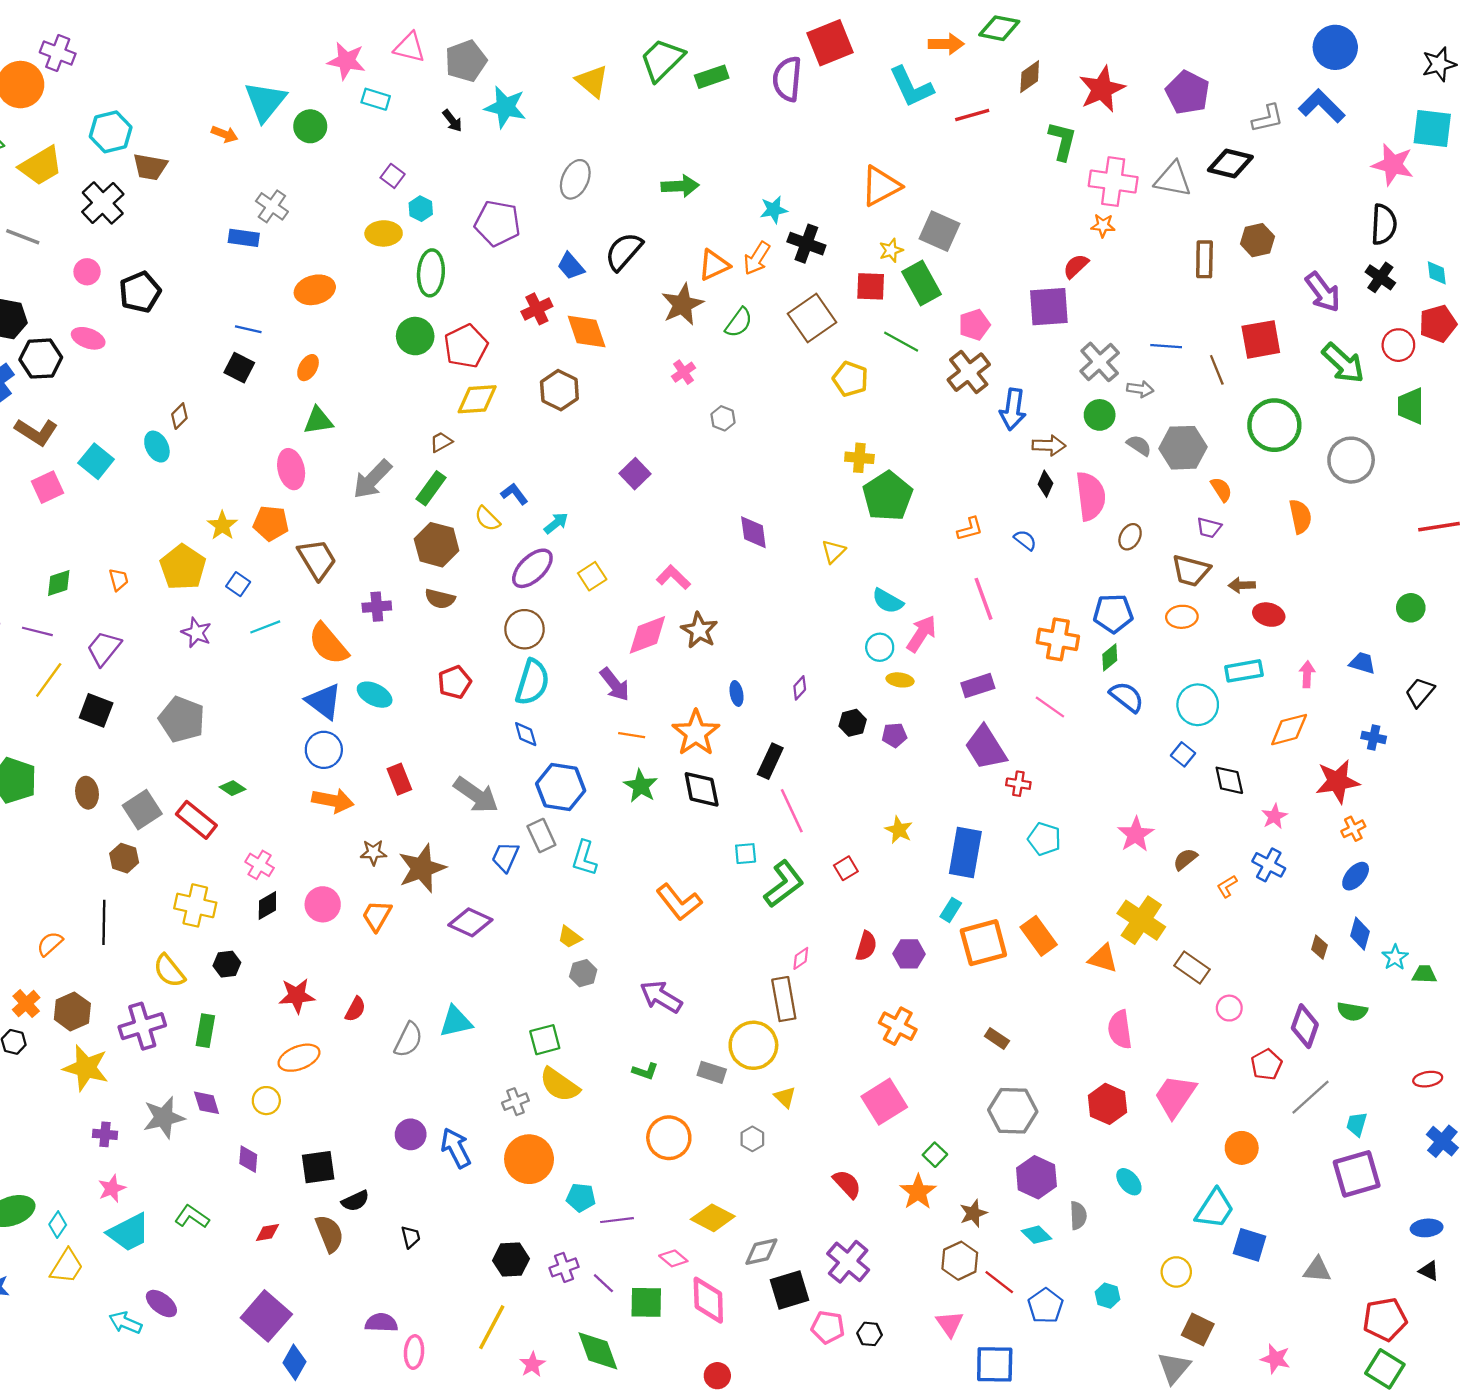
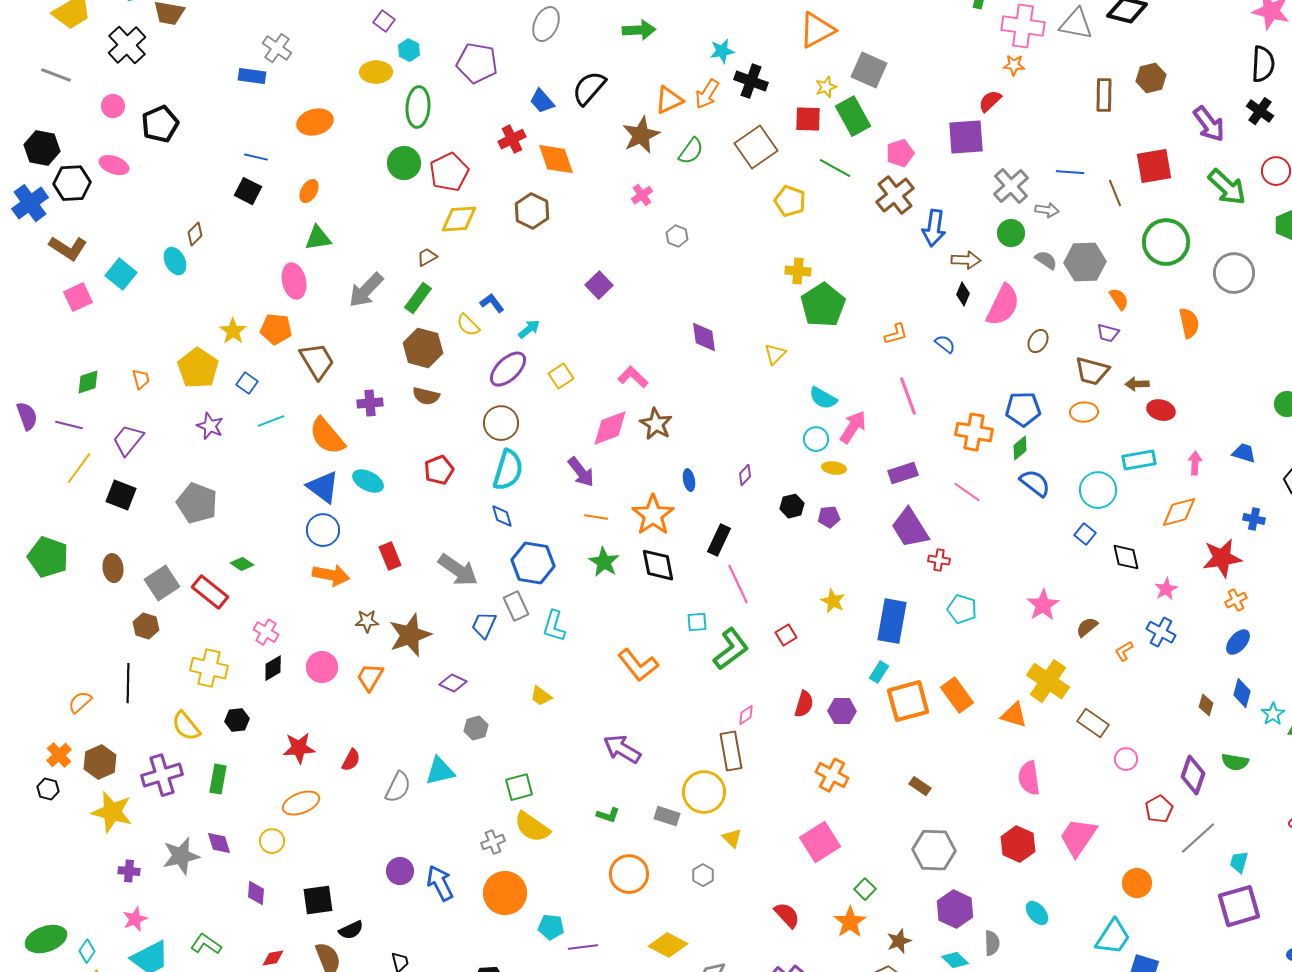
pink semicircle: (1091, 496) -> (1003, 305), turned 33
purple diamond: (470, 922) -> (453, 683), size x0.7
gray hexagon: (583, 973) -> (476, 728), moved

